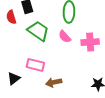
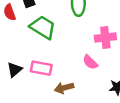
pink semicircle: (65, 37) -> (90, 62), moved
black triangle: (14, 78) -> (15, 70), moved

